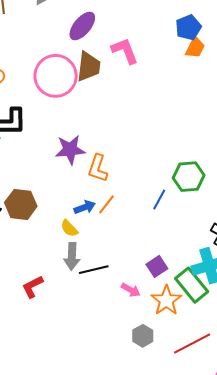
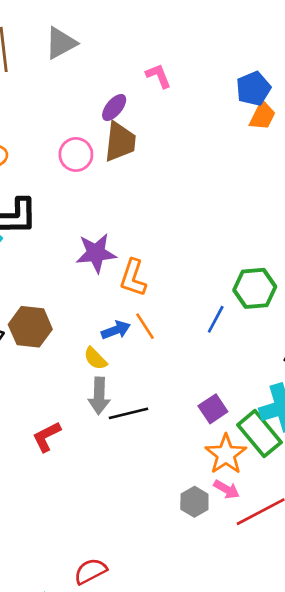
purple ellipse: (82, 26) -> (114, 107), moved, size x0.7
pink L-shape: (125, 51) -> (158, 76), moved, size x0.7
pink circle: (56, 76) -> (76, 154), size x0.6
orange line: (106, 204) -> (145, 326), turned -70
pink arrow: (131, 290) -> (227, 489), moved

